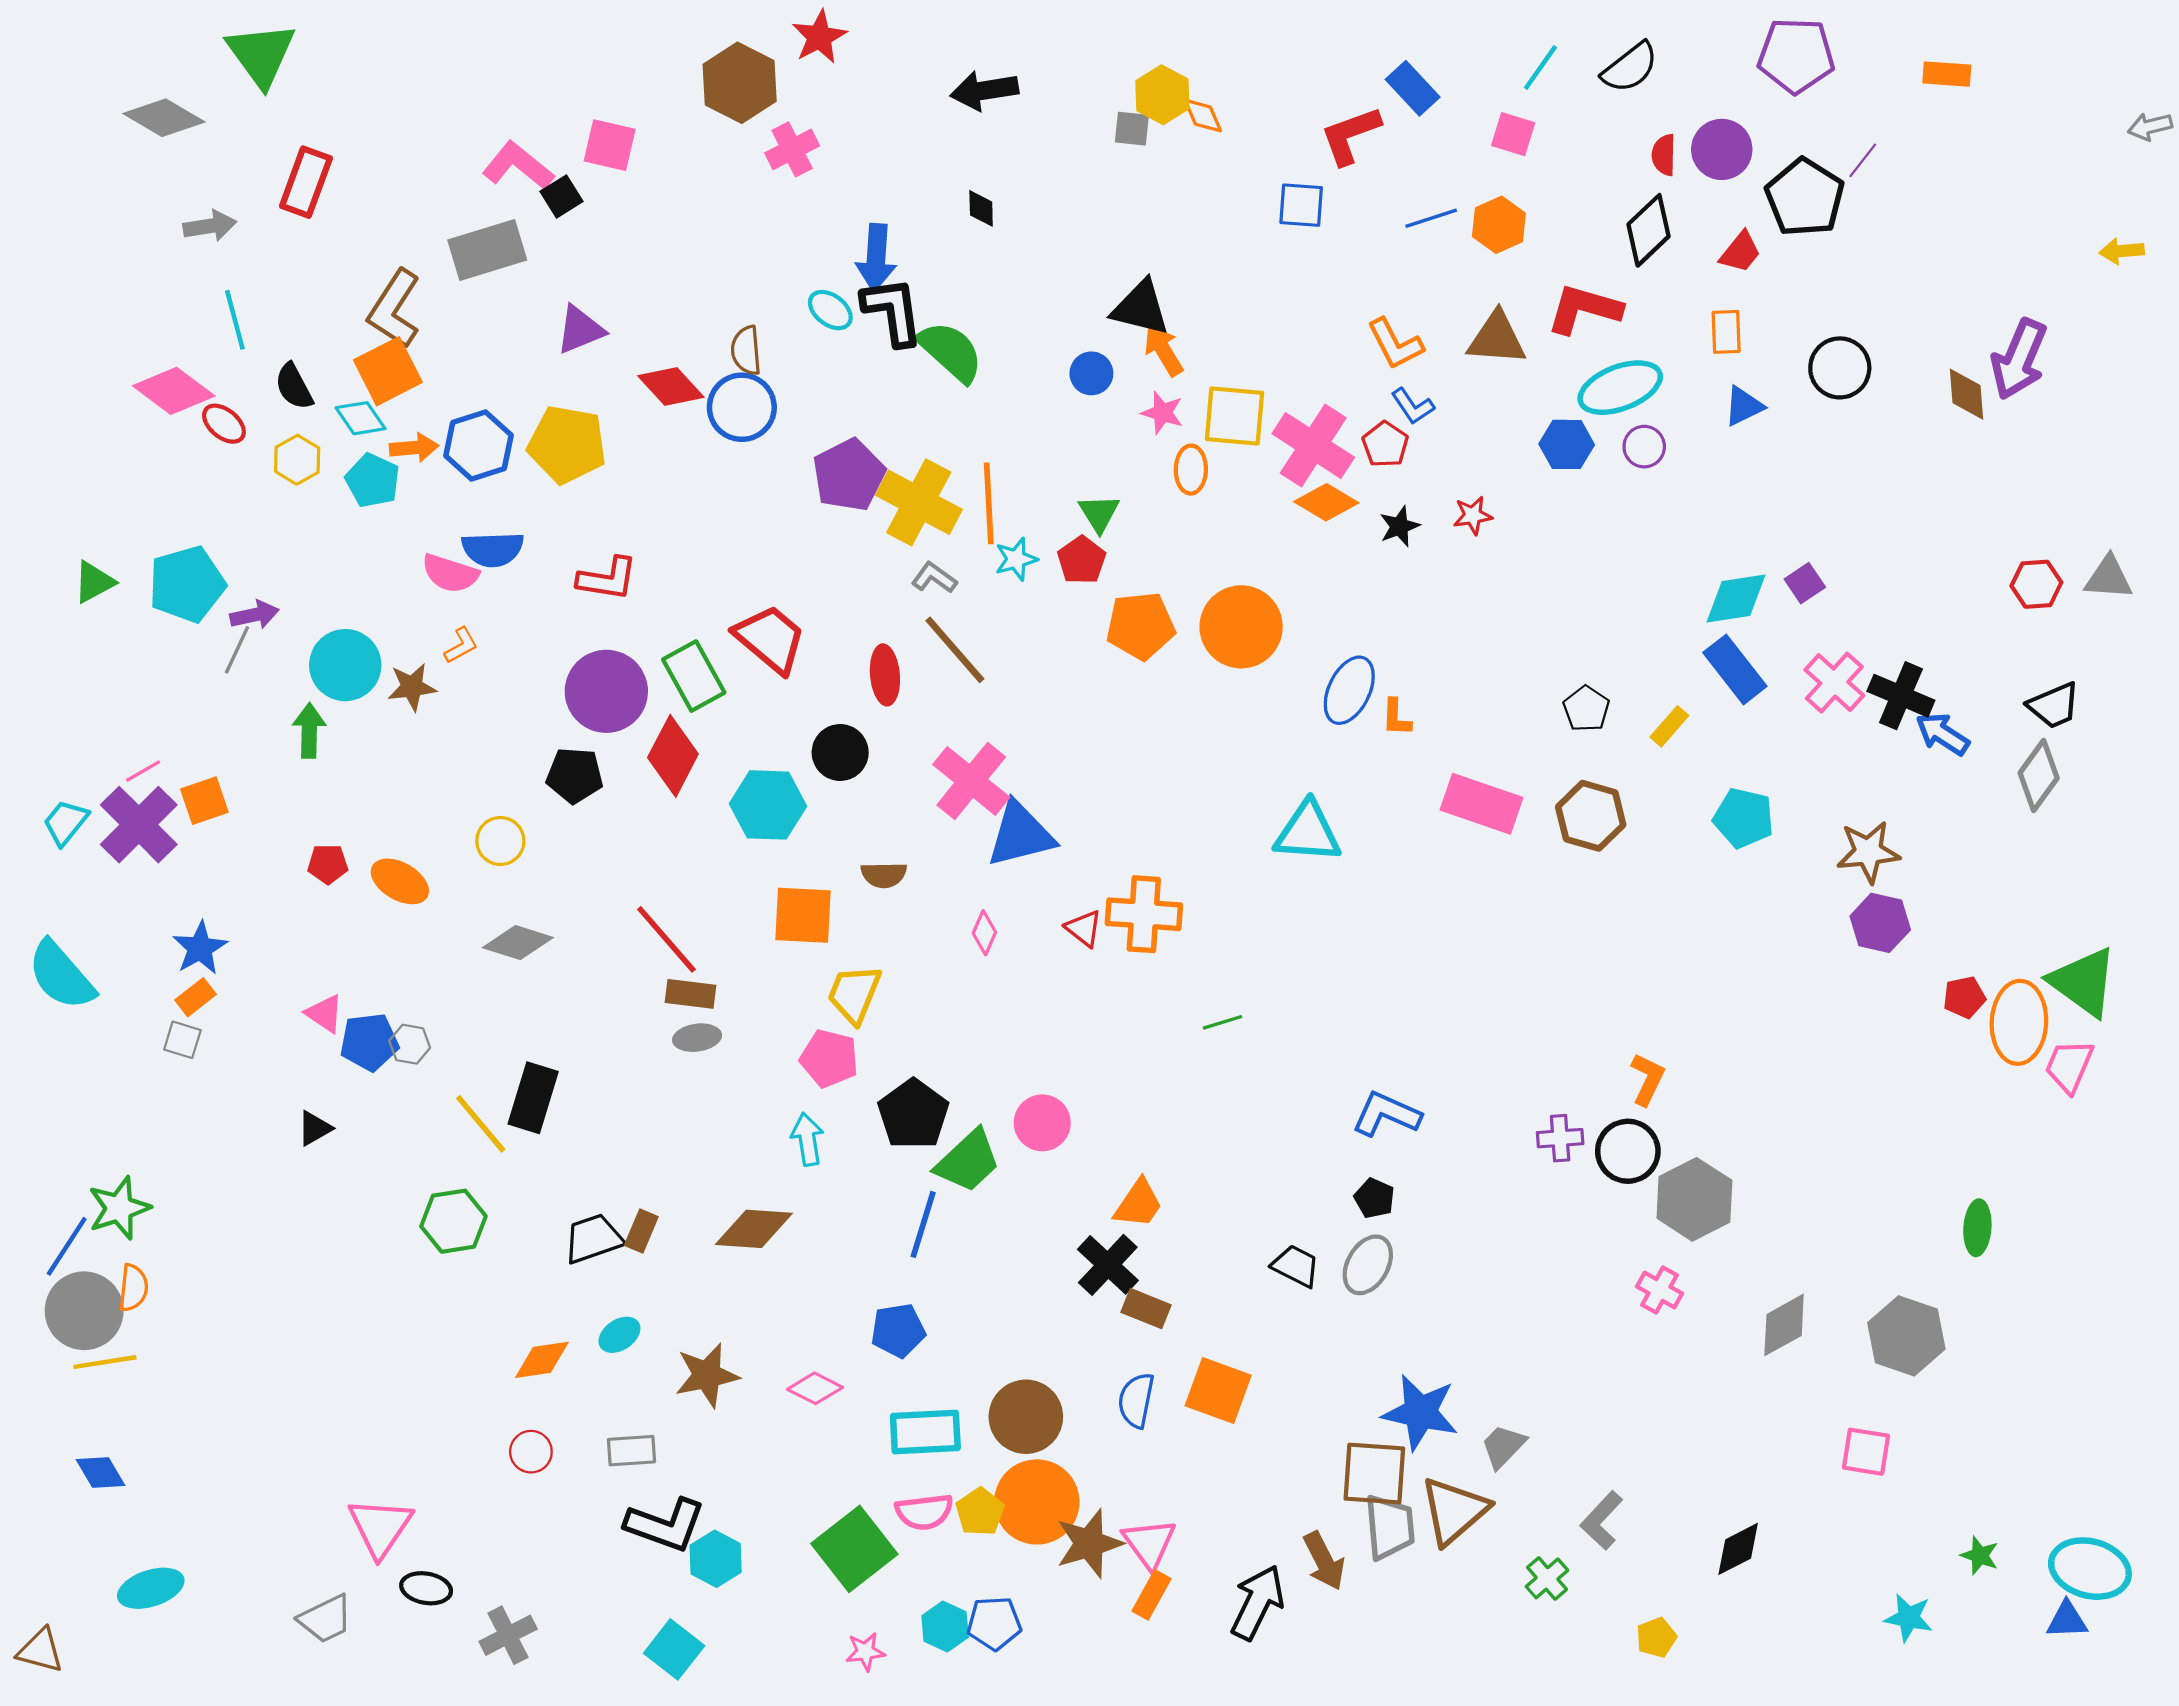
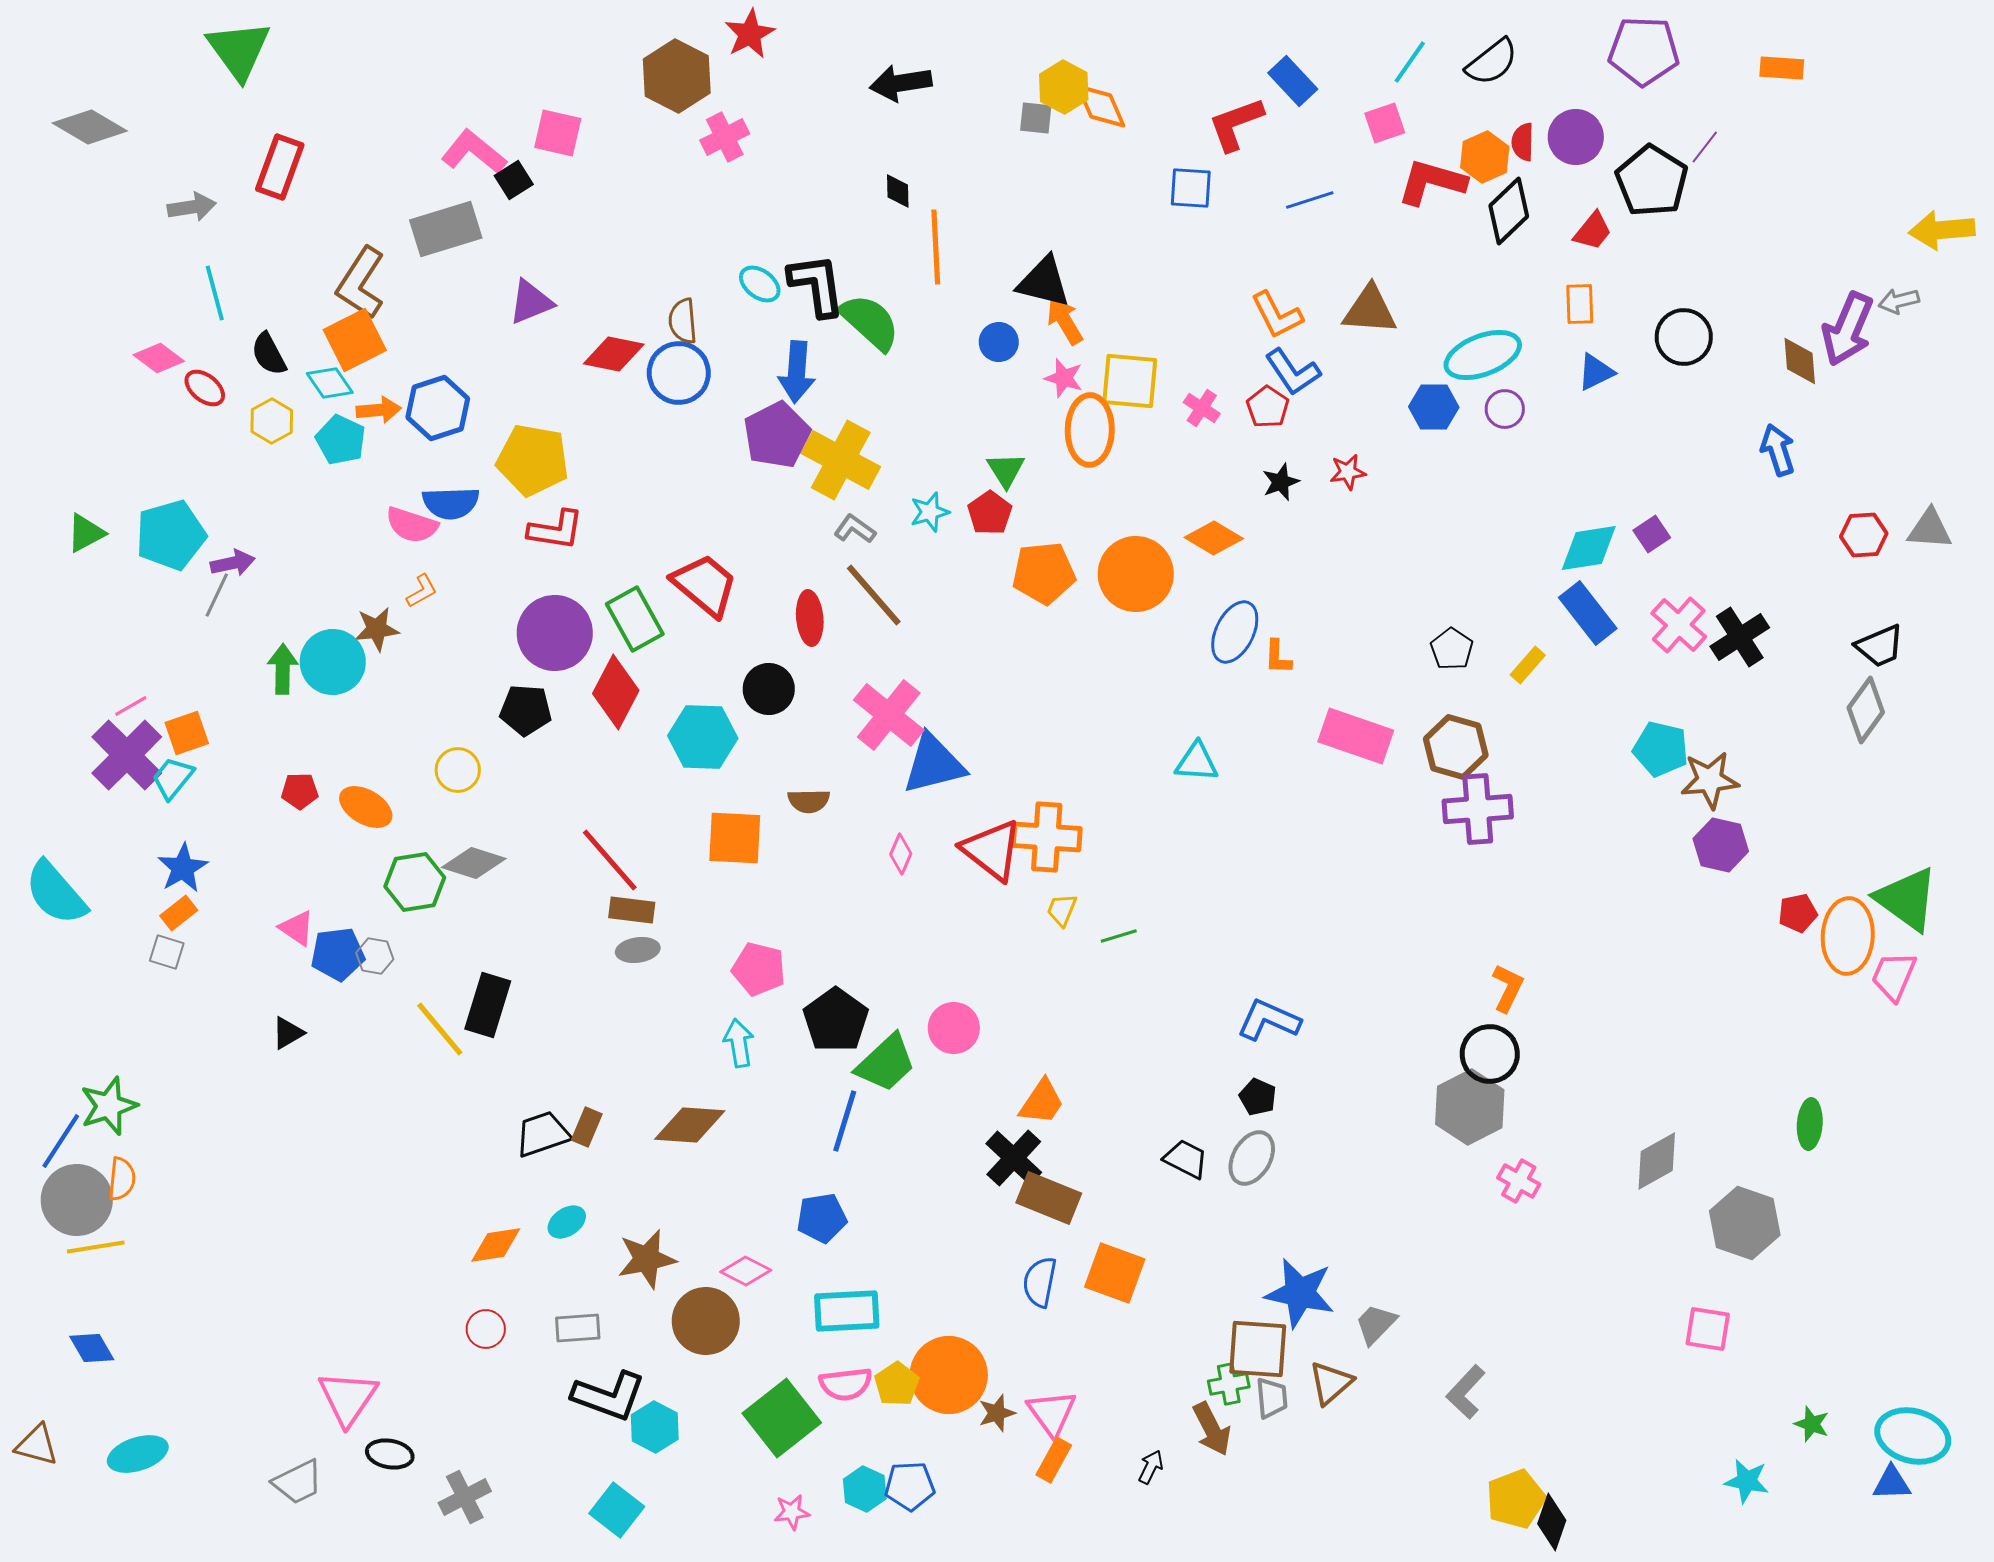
orange diamond: (1203, 116) -> (1101, 106), size x1.4
gray diamond: (164, 118) -> (90, 127), moved
gray arrow: (2150, 126) -> (1899, 301), moved
pink square: (1513, 134) -> (1385, 123), turned -36
orange hexagon: (1499, 225) -> (1485, 157), moved
yellow arrow: (2122, 251) -> (1942, 230), size x1.6
blue arrow: (876, 258) -> (797, 372), moved
red L-shape: (1584, 309) -> (1432, 182), moved
red diamond: (671, 387) -> (614, 354), turned -36
pink diamond: (174, 391) -> (159, 358), size x0.7
blue L-shape: (1413, 406) -> (1293, 372), size x1.4
yellow pentagon: (567, 444) -> (533, 460), moved
pink cross: (1313, 445) -> (1202, 408), size x0.5
orange ellipse: (1191, 470) -> (1090, 430), size x1.6
orange diamond: (1326, 502) -> (1214, 538), moved
orange line: (989, 503) -> (936, 247), moved
cyan circle: (345, 665) -> (333, 662), moved
black cross: (1901, 696) -> (1740, 637), turned 34
blue arrow: (1942, 734) -> (1778, 450), moved, turned 39
cyan pentagon: (1744, 818) -> (1661, 749), moved
cyan trapezoid: (66, 822) -> (173, 778), moved
cyan triangle: (1308, 832) -> (1197, 762), size x0.7
red triangle: (1084, 928) -> (992, 850), size x1.8
yellow trapezoid: (854, 994) -> (1062, 910), moved, size x0.6
purple cross: (1560, 1138) -> (1478, 809), moved, size x1.6
gray hexagon: (1694, 1199) -> (1470, 1107), moved
green hexagon: (453, 1221) -> (415, 882), moved
brown rectangle: (1146, 1309) -> (1049, 1198), size x1.4
gray diamond: (1784, 1325) -> (1657, 1161), moved
brown circle: (1026, 1417) -> (706, 1321), moved
brown triangle: (1454, 1511) -> (1331, 1383), size x0.7
gray trapezoid: (1390, 1527) -> (1272, 1398), size x0.7
brown star: (1089, 1543) -> (997, 1413), size x0.6
black diamond: (1738, 1549) -> (1552, 1522), moved, turned -44
green cross: (1547, 1578) -> (1229, 1384), moved, turned 30
black arrow: (1257, 1602) -> (1151, 1467), size x0.5
yellow pentagon: (1656, 1637) -> (1516, 1499), size x1.6
brown triangle: (40, 1651) -> (37, 1445), moved

